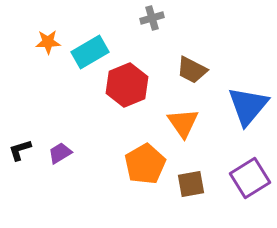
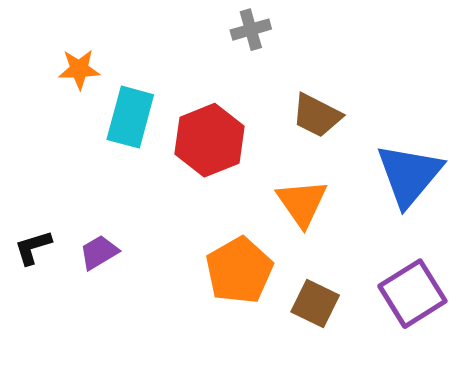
cyan rectangle: (90, 52) -> (130, 117), moved, turned -45
brown square: (191, 184) -> (315, 304), turned 36

